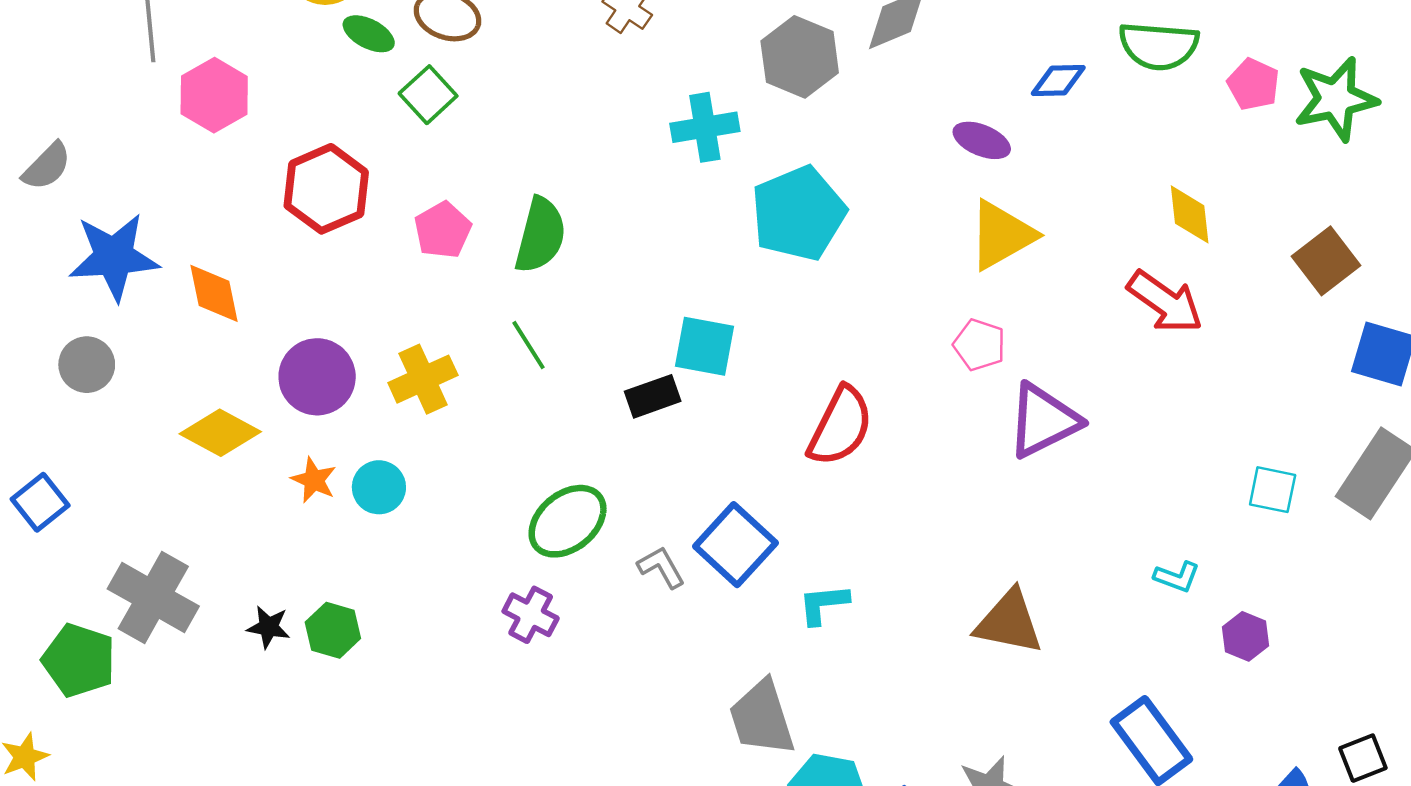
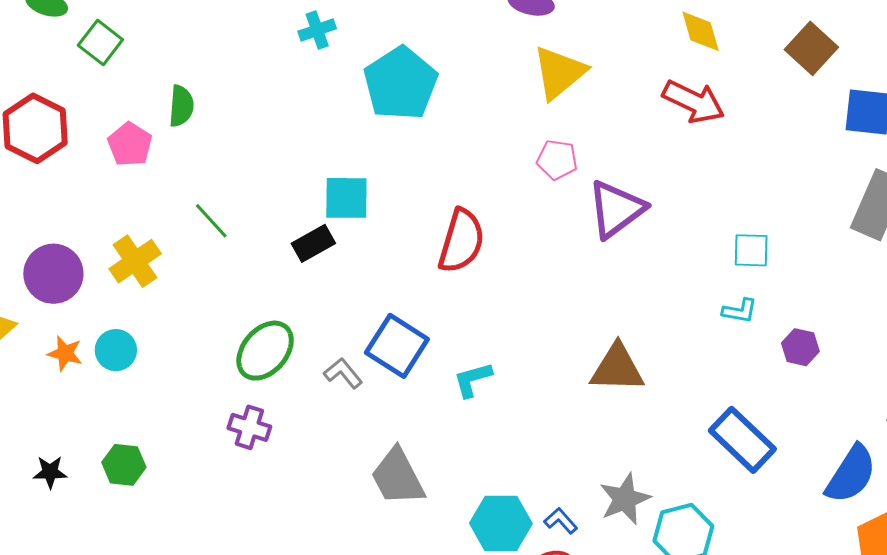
cyan cross: (705, 127) -> (317, 30), size x0.7
green semicircle: (540, 235) -> (181, 106), moved, size x0.7
cyan square: (1273, 490) -> (751, 250), moved
green hexagon: (333, 630) -> (124, 465), moved
gray trapezoid: (762, 718) -> (398, 477), moved

